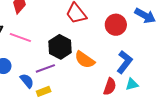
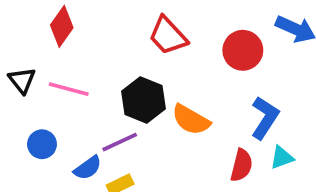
blue semicircle: (27, 81) -> (88, 168), turned 98

